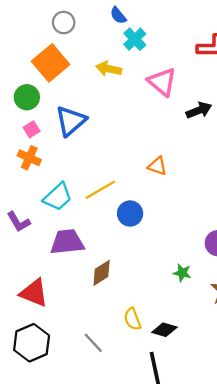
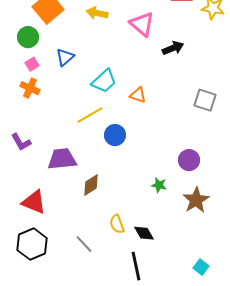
blue triangle: (71, 121) -> (65, 57), size x0.7
cyan trapezoid: (58, 197) -> (104, 81), moved
black diamond: (164, 330) -> (144, 233), turned 45

